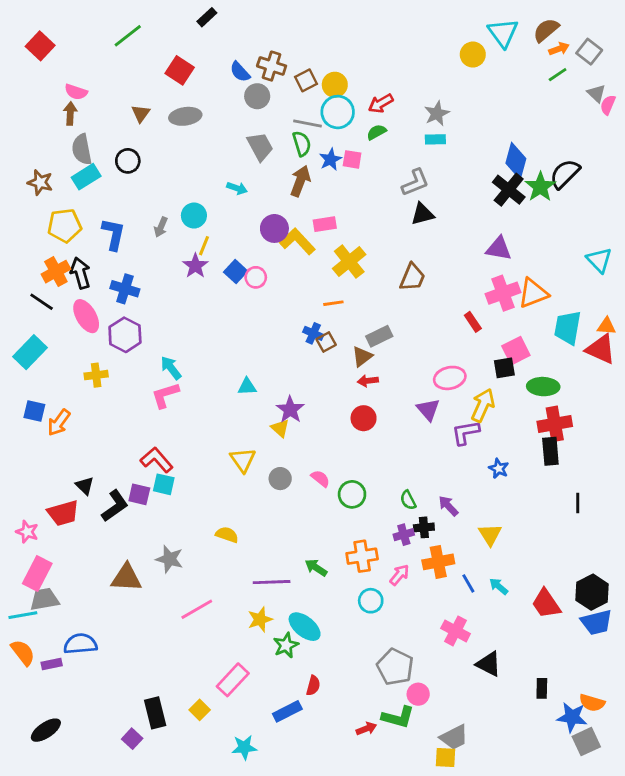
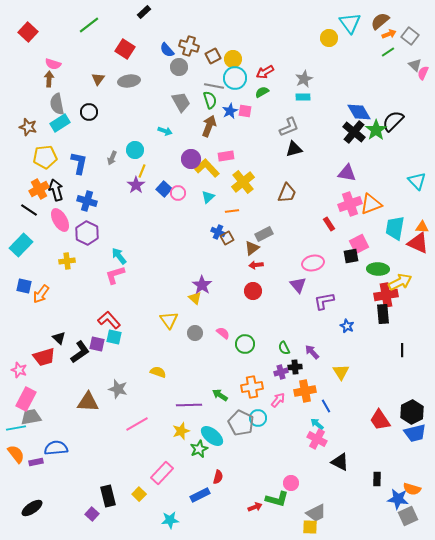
blue diamond: (516, 161) -> (359, 112), turned -45
cyan triangle: (247, 387) -> (208, 197), moved, turned -40
yellow arrow: (483, 405) -> (400, 282), moved, turned 40
cyan arrow: (499, 586) -> (317, 424), moved
gray pentagon: (395, 667) -> (241, 423), moved

